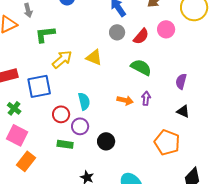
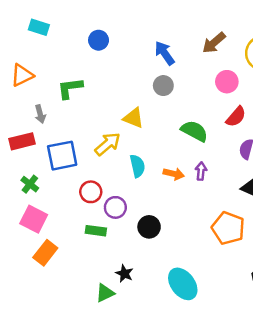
gray arrow: (28, 10) -> (40, 114), moved
red semicircle: (141, 36) -> (236, 117), moved
yellow arrow: (62, 59) -> (108, 144), moved
cyan semicircle: (84, 101) -> (137, 166), moved

